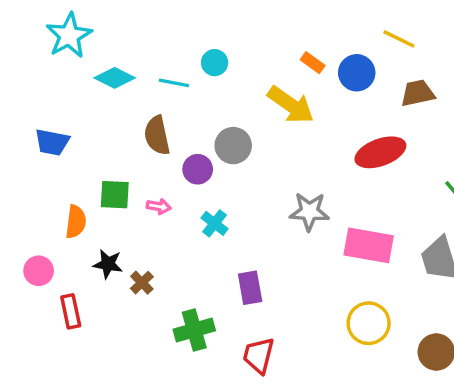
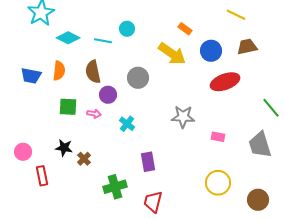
blue circle: (357, 73) -> (211, 51), moved
purple circle: (198, 169) -> (108, 95), moved
orange semicircle: (76, 222) -> (59, 71), moved
pink rectangle: (369, 245) -> (218, 137), size x0.5

